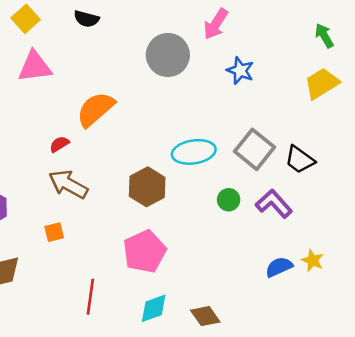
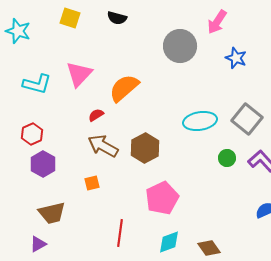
yellow square: (26, 19) -> (70, 18), turned -30
pink triangle: (35, 67) -> (79, 74), moved, turned -40
brown hexagon: (147, 187) -> (145, 148), moved

